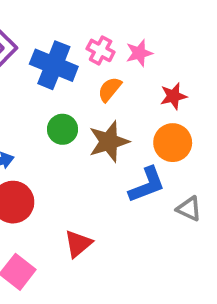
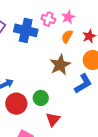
orange semicircle: (110, 89) -> (67, 36), moved
green circle: (62, 129) -> (41, 98), moved

